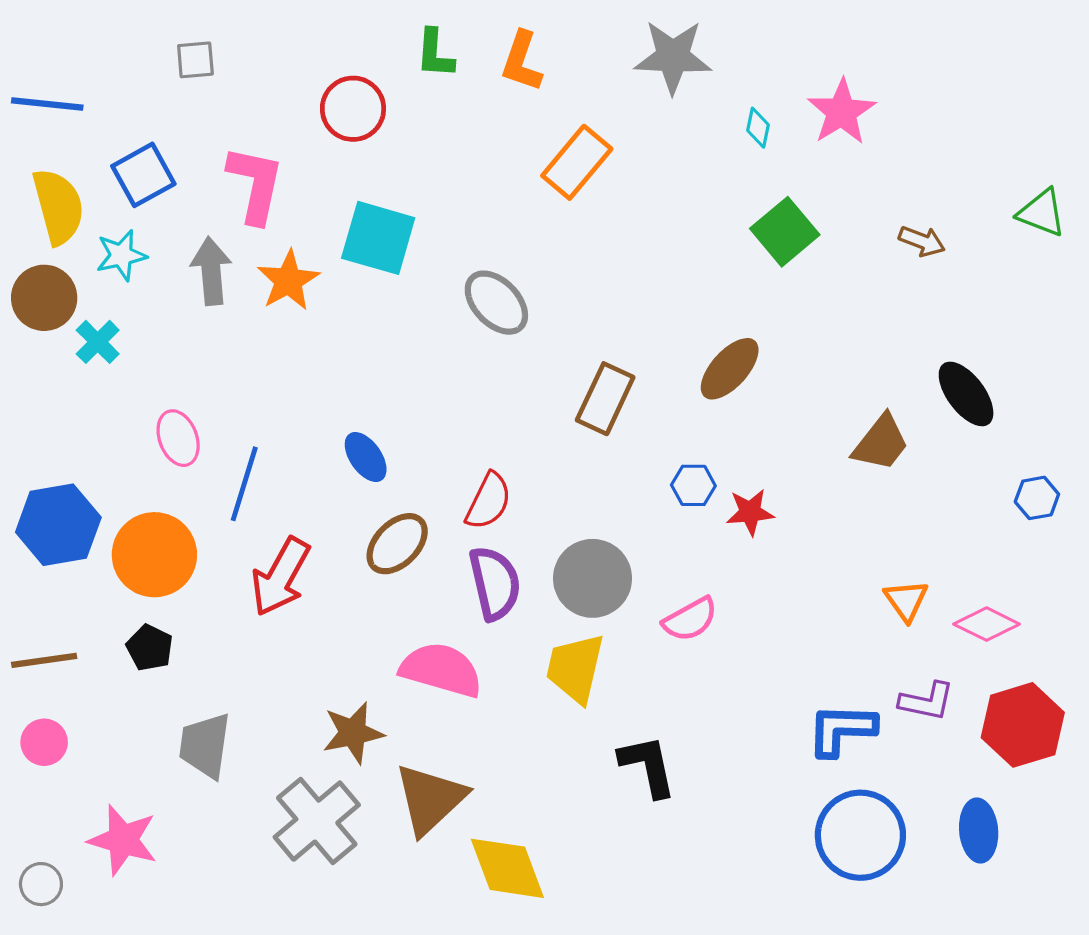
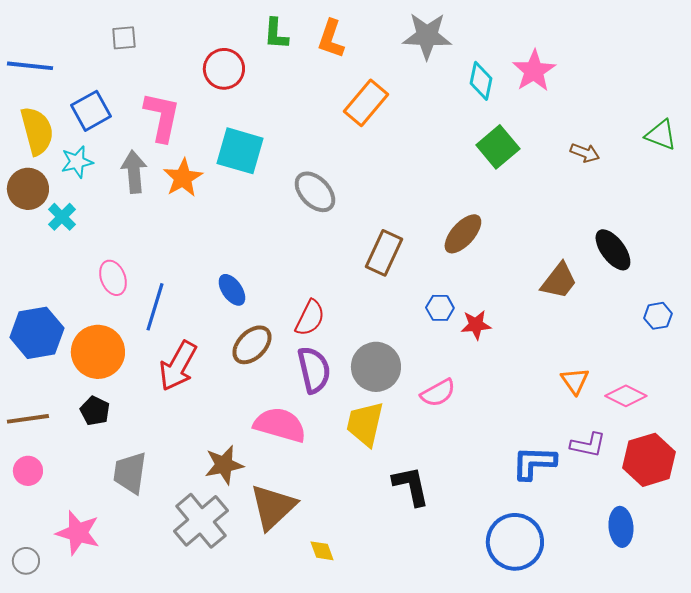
cyan diamond: (758, 128) -> (481, 81), size x1.5
blue circle: (860, 835) -> (515, 542), moved
yellow diamond: (507, 868) -> (322, 551), size x0.5

